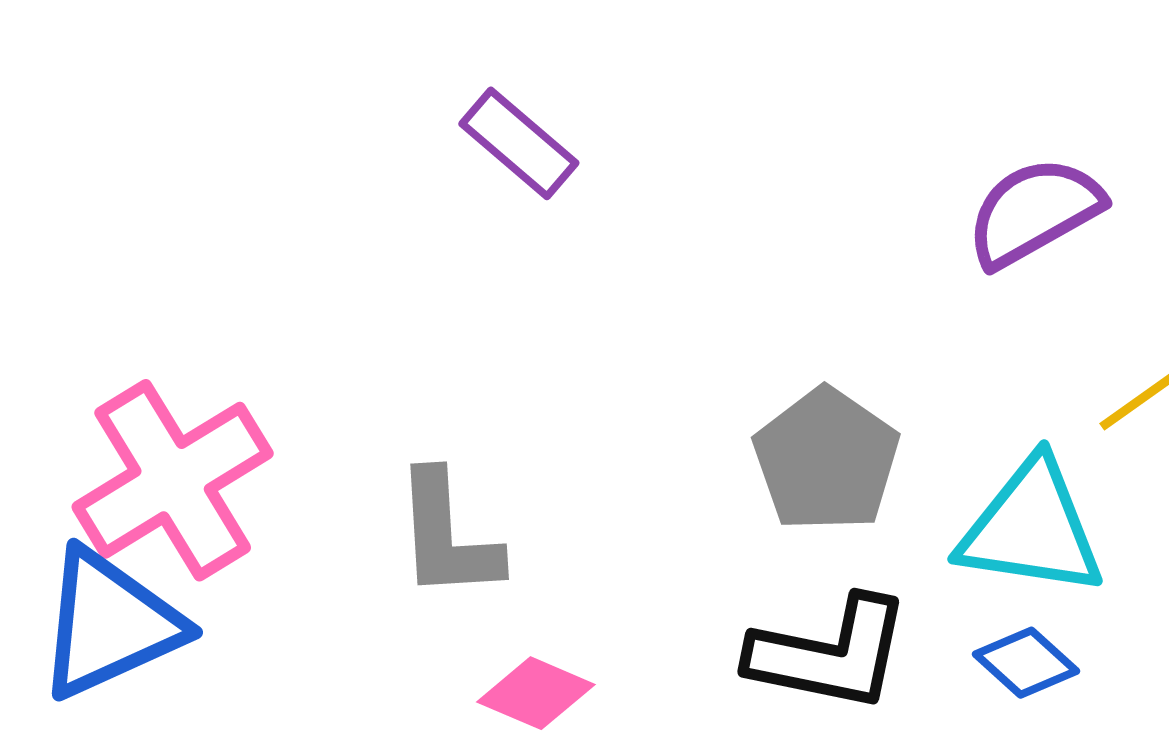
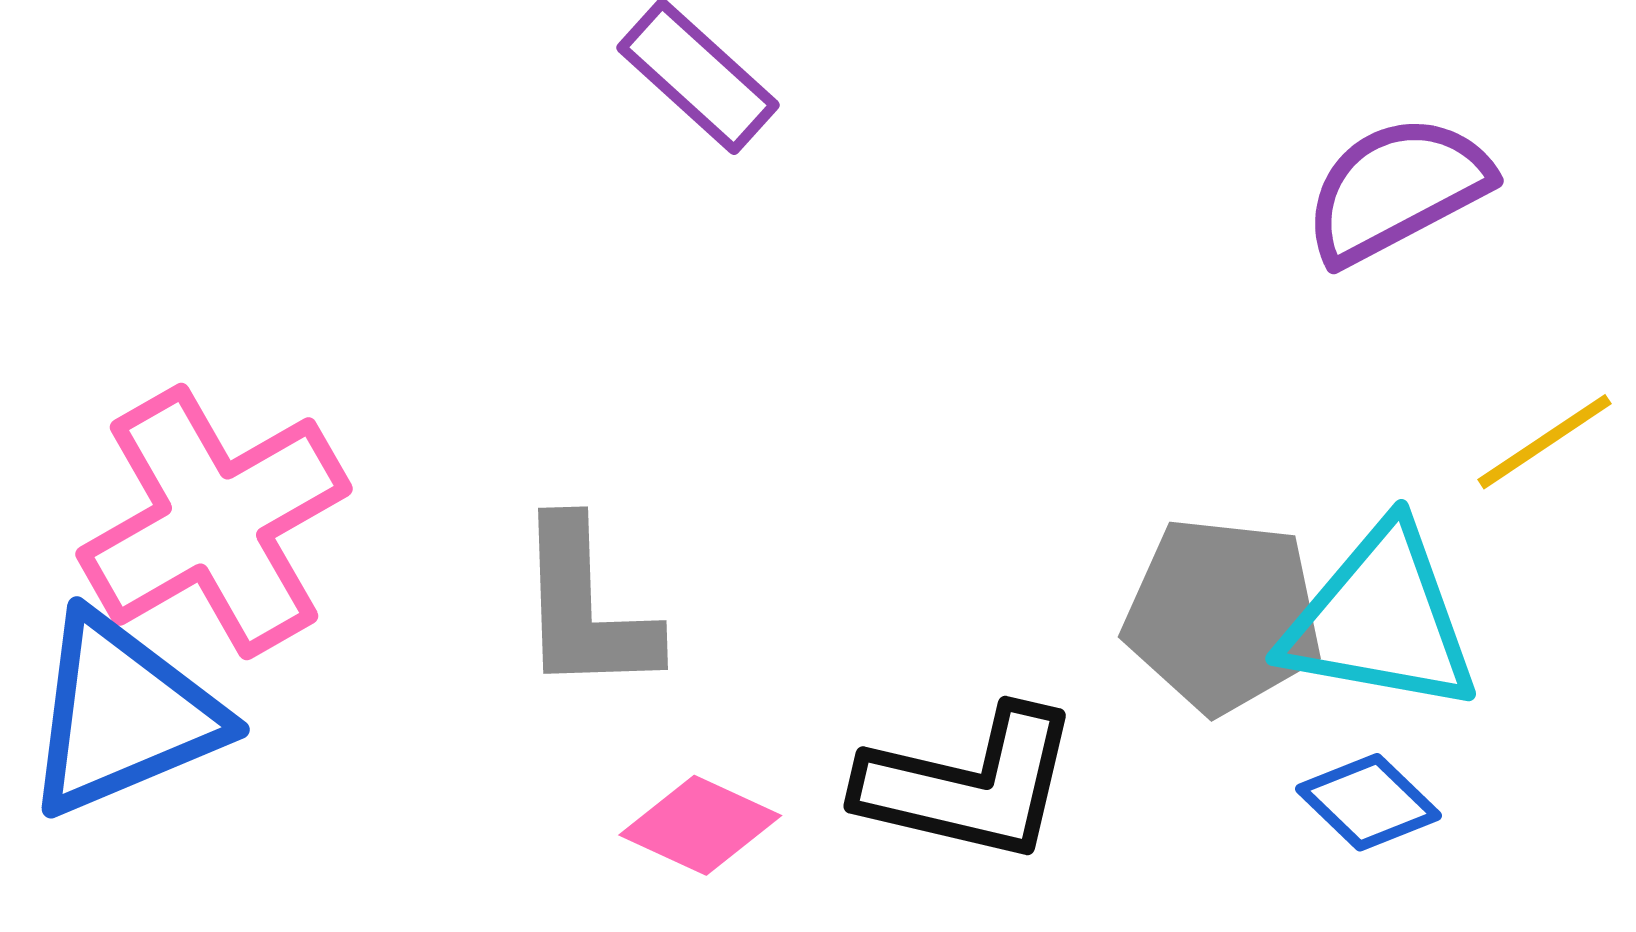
gray pentagon: (826, 460) -> (1223, 615), moved, turned -30
black L-shape: (829, 654) -> (969, 785), moved

